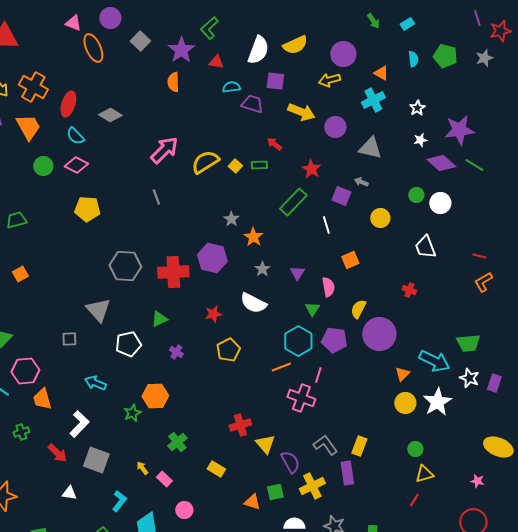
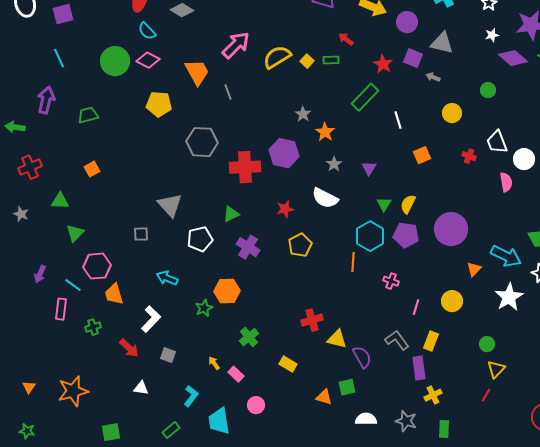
orange trapezoid: (28, 127) -> (197, 72), moved
green circle: (43, 166) -> (115, 61), size x1.5
purple square: (341, 196) -> (413, 58), moved
white circle: (440, 203) -> (524, 159), moved
gray hexagon: (125, 266) -> (202, 142), moved
pink semicircle: (328, 287) -> (506, 182), moved
red cross: (409, 290) -> (469, 156), moved
yellow semicircle: (358, 309) -> (408, 204), moved
purple cross: (176, 352) -> (248, 247), size x1.6
orange line: (281, 367) -> (353, 262), turned -66
pink line: (318, 375) -> (416, 307), moved
pink cross: (301, 398) -> (391, 281), moved, size x0.6
yellow circle: (405, 403) -> (452, 301), moved
yellow triangle: (265, 444) -> (337, 339), turned -35
gray square: (96, 460) -> (168, 355), size x0.6
yellow triangle: (424, 474) -> (496, 369), turned -30
yellow cross: (312, 486) -> (433, 395), moved, size x0.7

